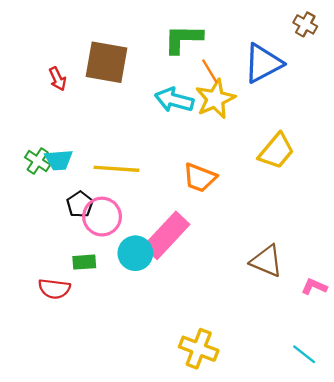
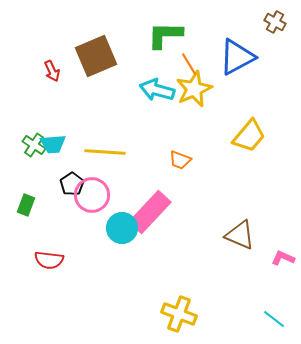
brown square: (106, 62) -> (96, 56), turned -33
orange trapezoid: (200, 178) -> (180, 160), size x0.7
green rectangle: (84, 262) -> (26, 205), moved, turned -65

